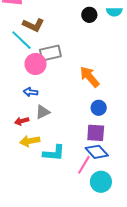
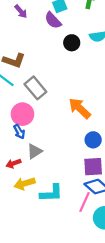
gray rectangle: (50, 53) -> (35, 88), turned 70
pink circle: (36, 64) -> (22, 114), moved
blue arrow: (31, 92) -> (19, 132), turned -120

